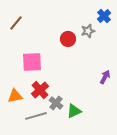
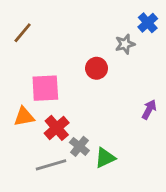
red circle: (68, 39) -> (97, 68), moved
orange triangle: (15, 96) -> (24, 117), moved

